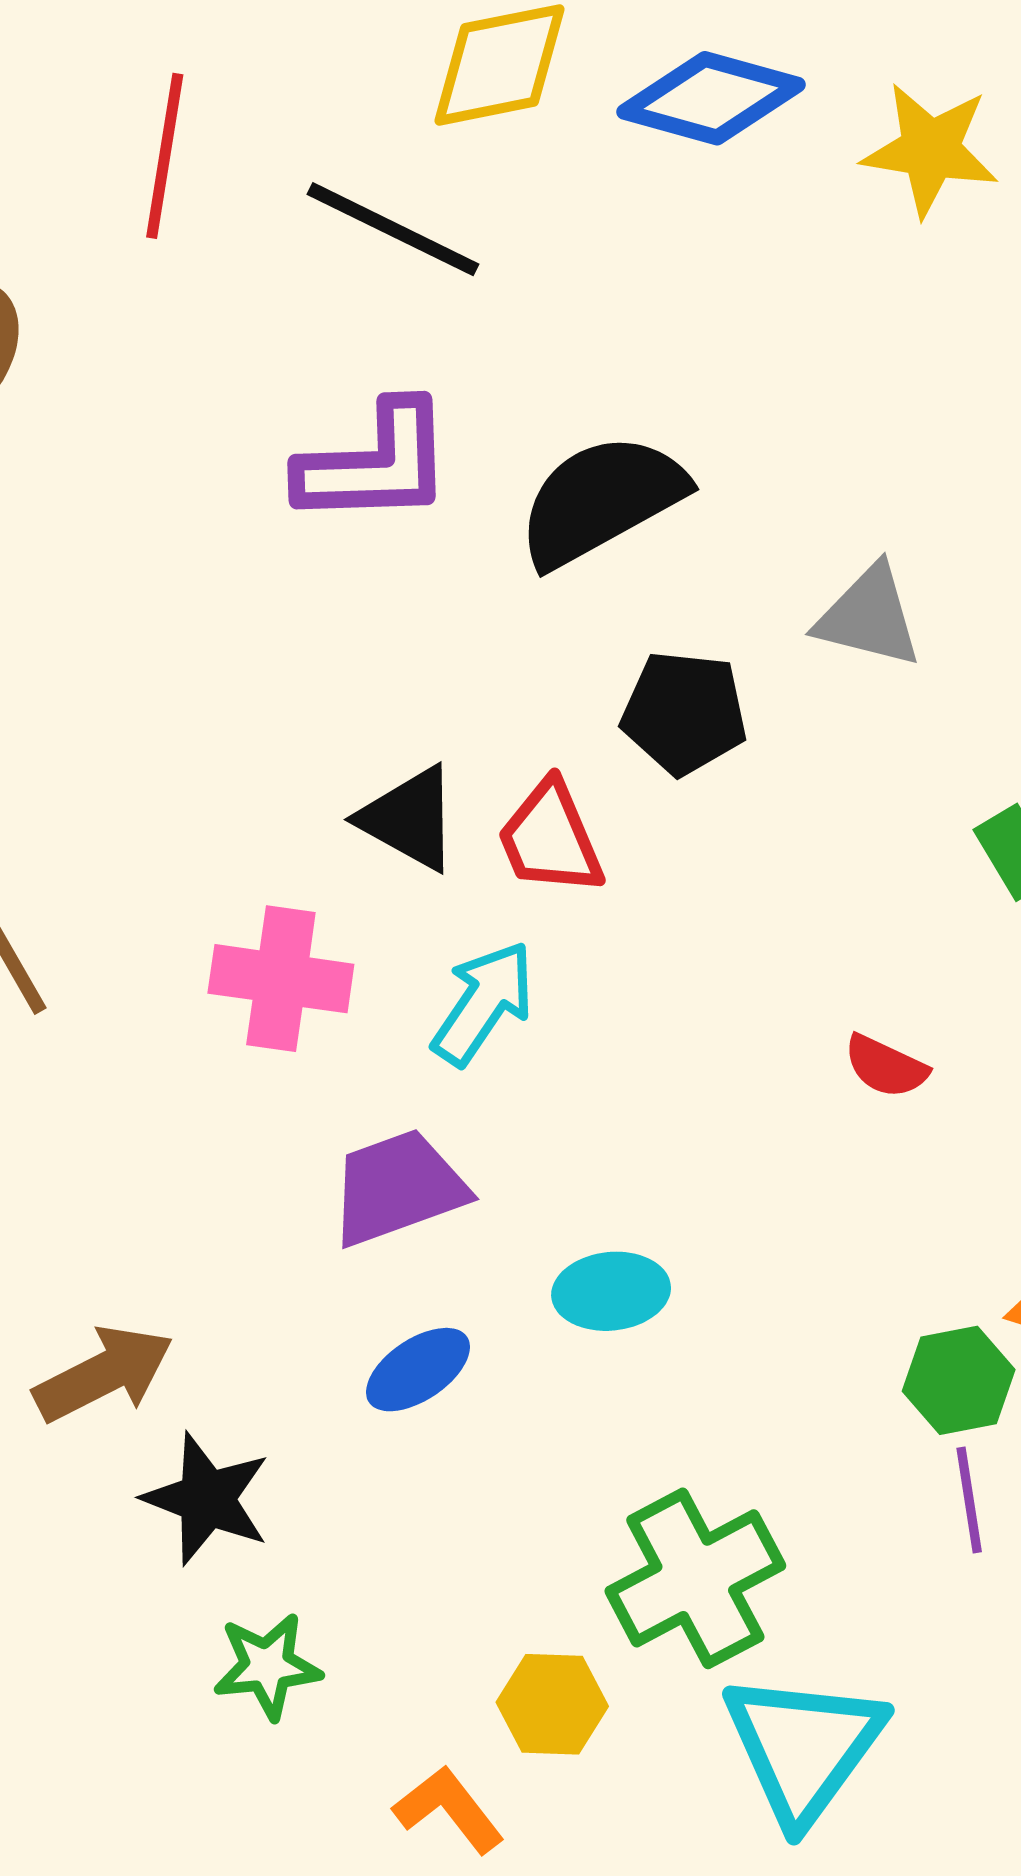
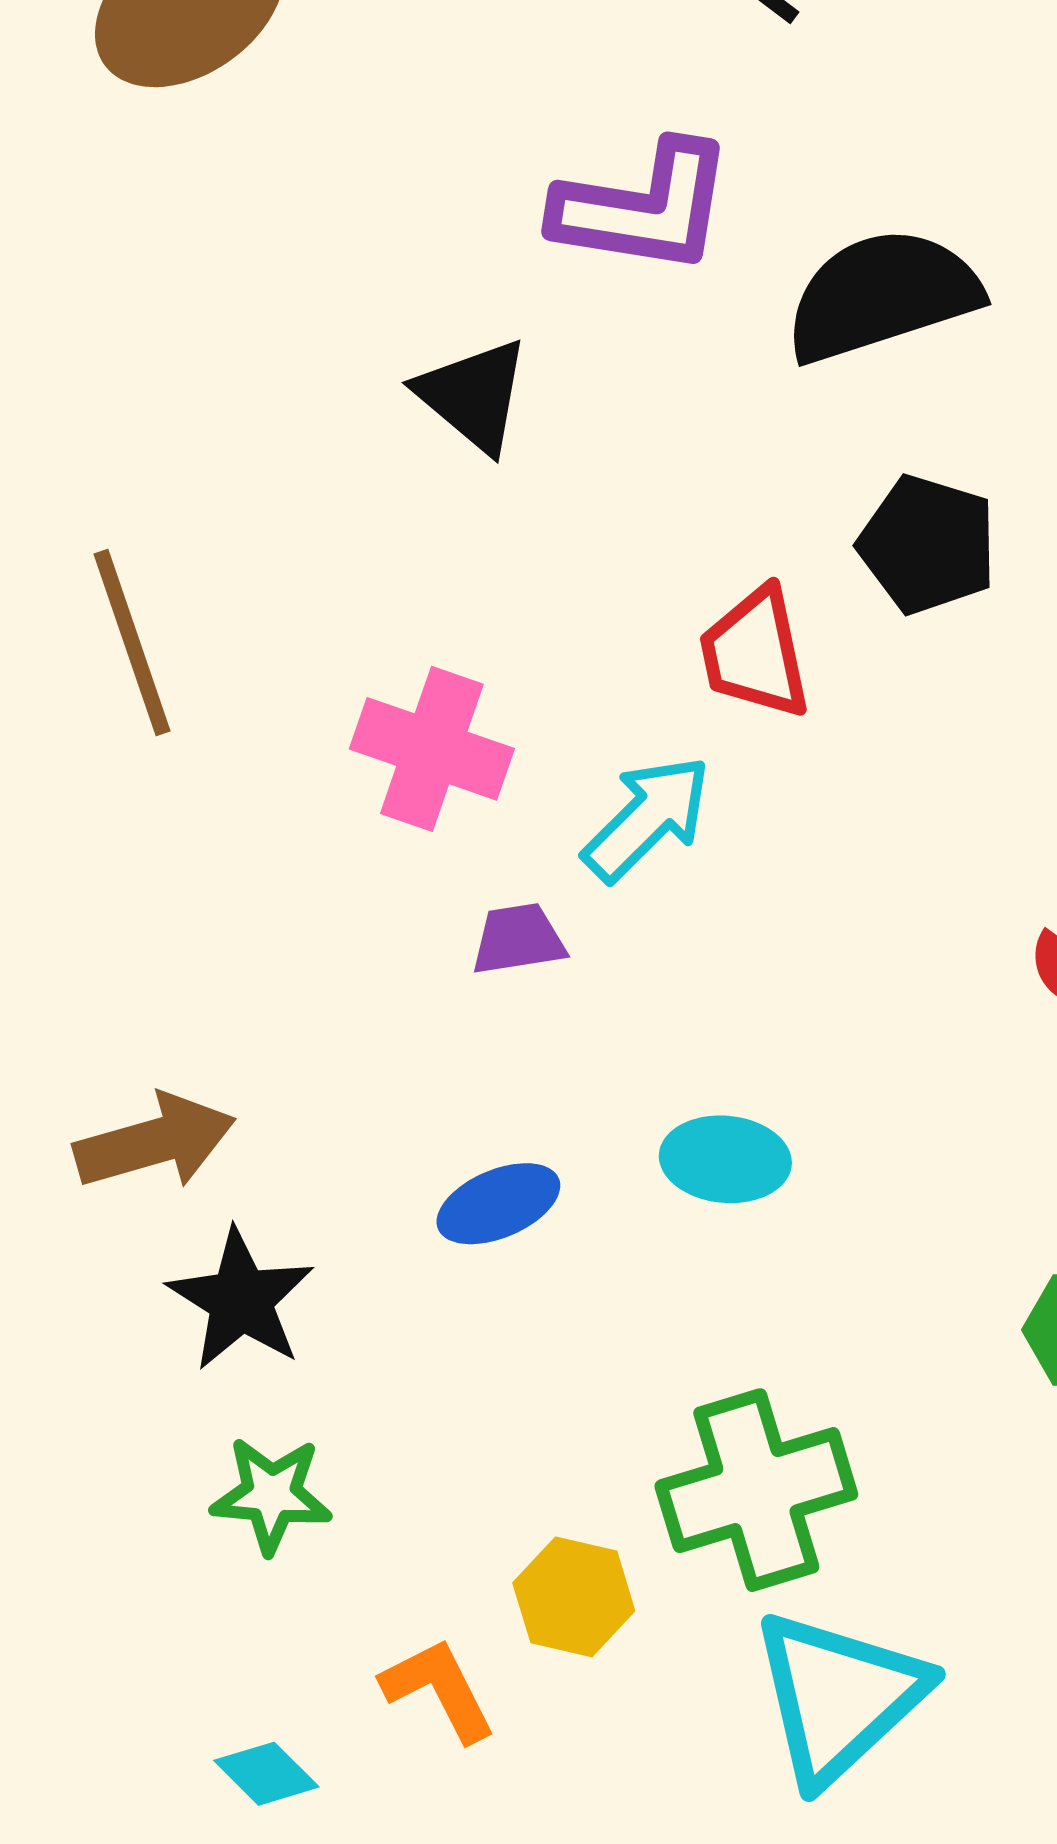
black triangle: (409, 819) -> (473, 395), moved
purple trapezoid: (398, 1188) -> (518, 939), moved, size x0.6

